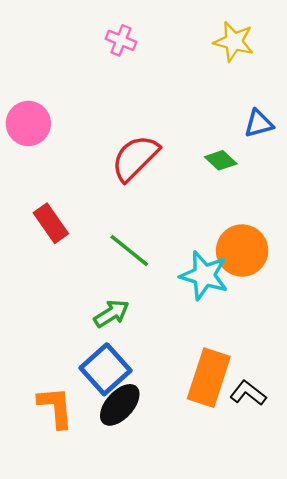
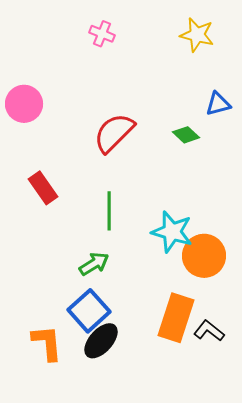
green line: (129, 251) -> (109, 211), turned 51
orange circle: (242, 251) -> (204, 256), moved

